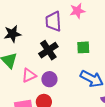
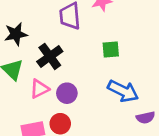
black cross: (48, 50) -> (50, 56), moved

